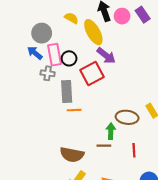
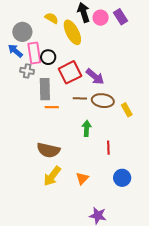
purple arrow: (106, 56) -> (95, 77), moved
brown ellipse: (127, 117) -> (103, 101), moved
brown line: (104, 146) -> (80, 98), moved

